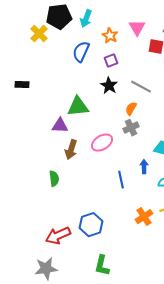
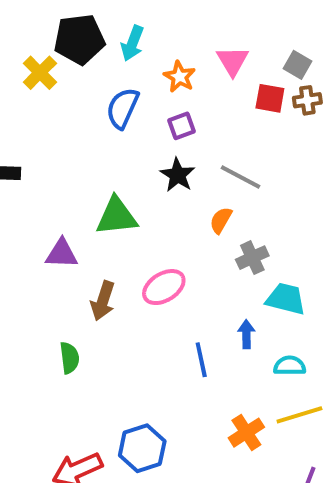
purple triangle: (60, 126) -> (62, 254), moved
gray cross: (131, 128) -> (252, 258), moved

